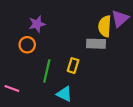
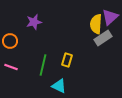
gray rectangle: (96, 44) -> (103, 38), moved, turned -36
orange circle: (27, 45) -> (10, 41), moved
pink line: (12, 88) -> (11, 67), moved

